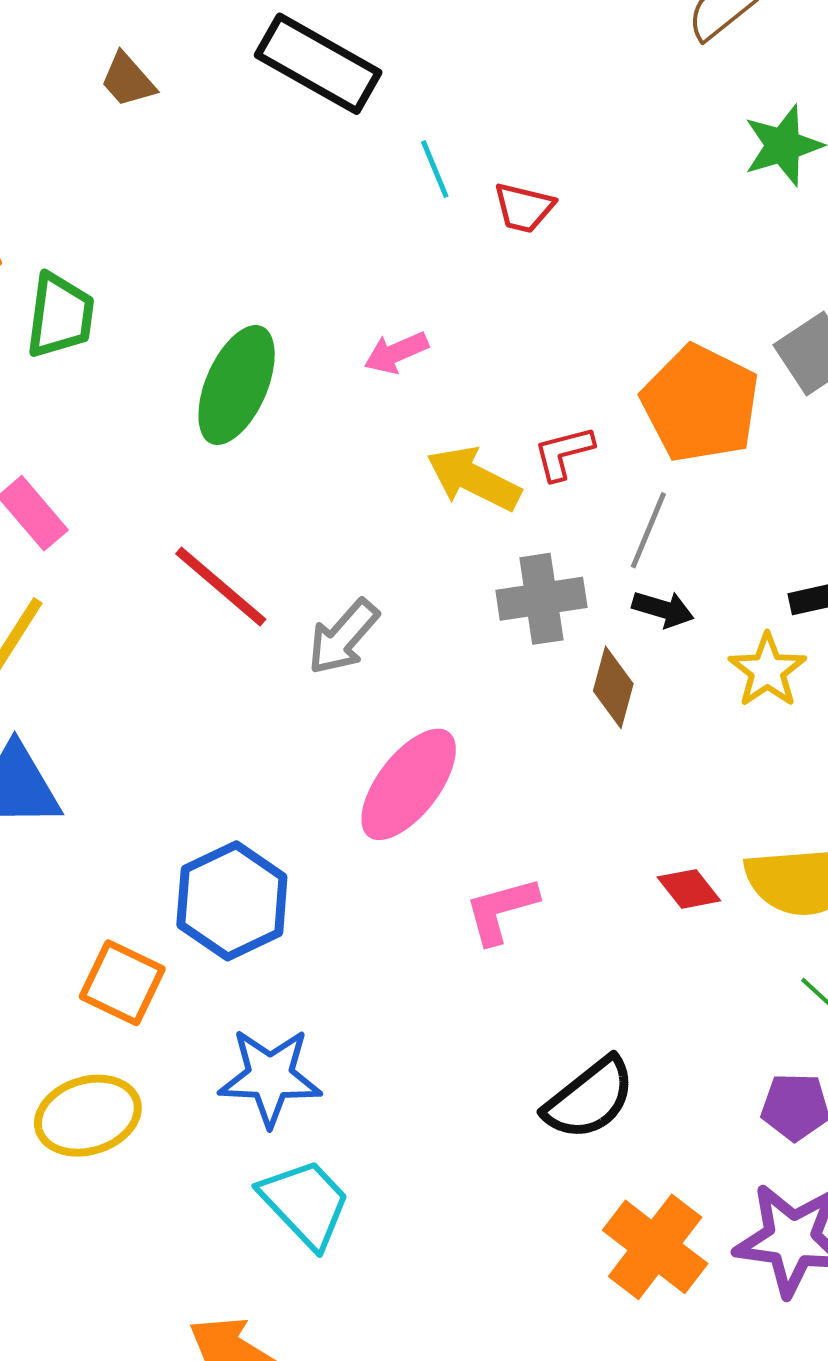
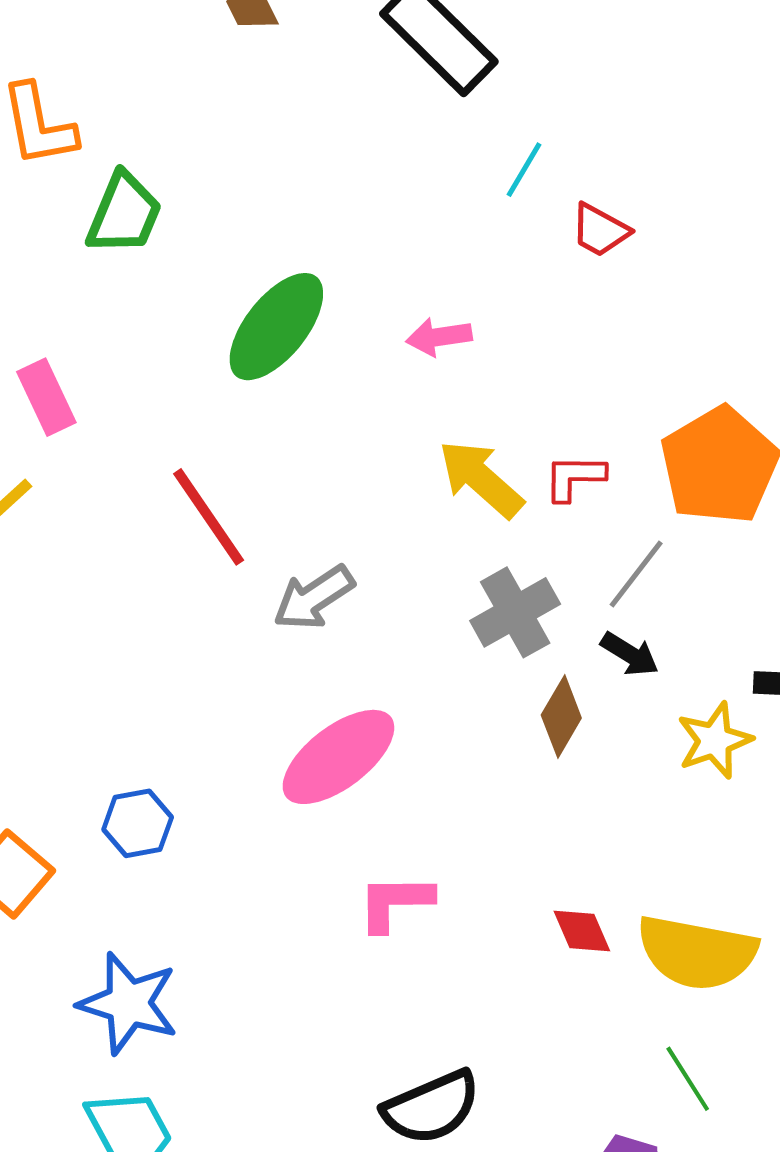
cyan line: (435, 169) -> (524, 170), turned 38
gray cross: (541, 599) -> (515, 612), turned -36
blue hexagon: (232, 901) -> (138, 823), size x0.6

